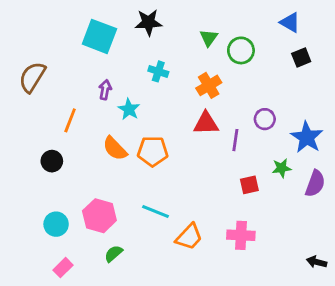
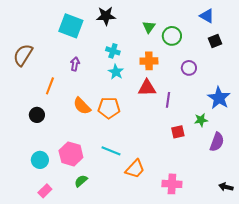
orange cross: (209, 85) -> (149, 61), turned 30
cyan star: (129, 109) -> (116, 72), moved
purple circle: (265, 119) -> (189, 68), moved
purple semicircle: (315, 184) -> (217, 142), moved
pink cross: (241, 235) -> (172, 184), moved

